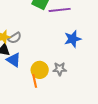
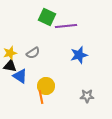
gray semicircle: (15, 38) -> (33, 53), moved
gray star: (60, 69) -> (87, 96), moved

